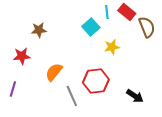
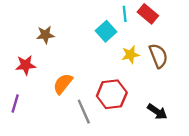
brown semicircle: (147, 27) -> (158, 56), moved

